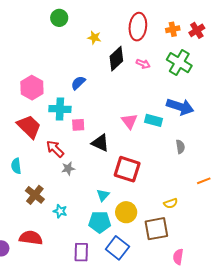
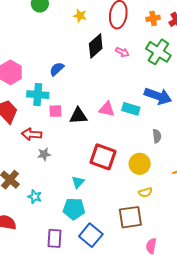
yellow star: (94, 38) -> (80, 16), moved
pink triangle: (129, 121) -> (107, 109), turned -42
black triangle: (100, 143) -> (78, 116), moved, turned -30
red arrow: (55, 149) -> (32, 134), turned -42
yellow circle: (126, 212) -> (140, 164), moved

